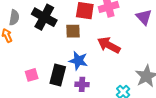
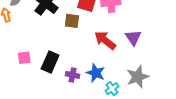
purple triangle: (144, 17) -> (133, 38), moved
blue star: (78, 61) -> (96, 73), moved

